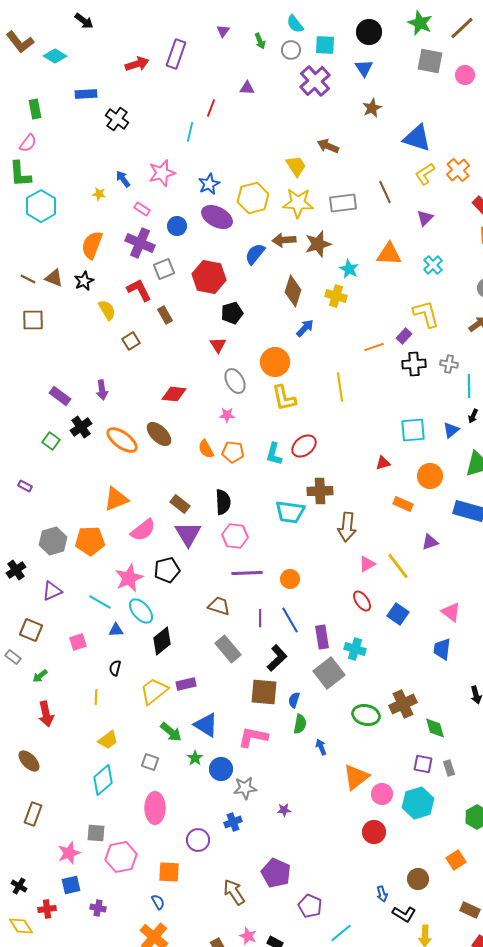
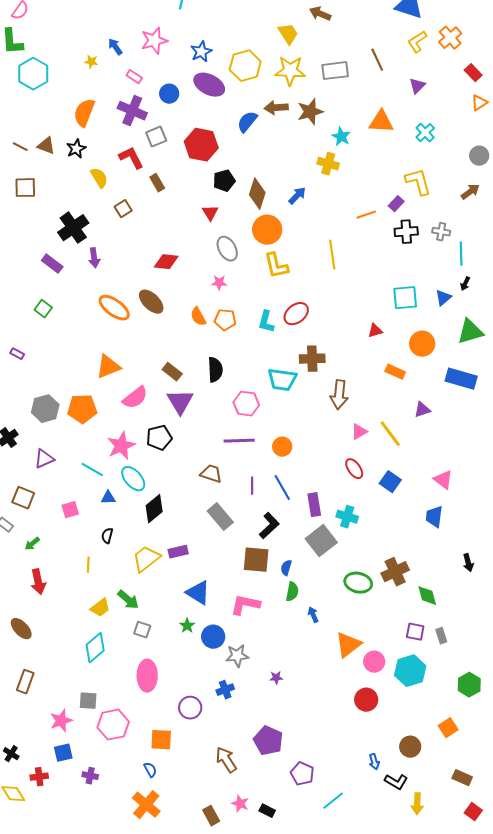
brown diamond: (293, 291) -> (257, 194), moved
black cross: (81, 427) -> (73, 228), moved, size x1.4
pink hexagon: (235, 536) -> (246, 404), moved
green arrow: (171, 732) -> (128, 600), moved

